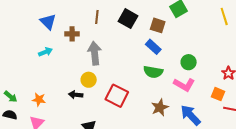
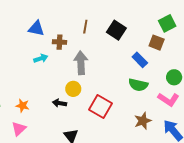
blue triangle: (48, 22) -> (36, 28), turned -36
brown square: (158, 25) -> (157, 43), moved
cyan arrow: (45, 52) -> (41, 58), moved

